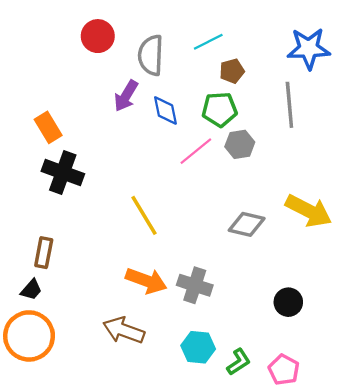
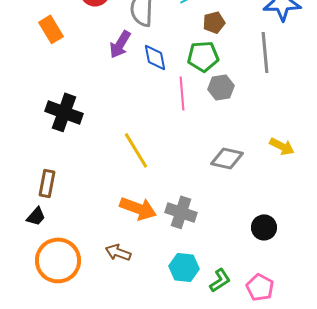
orange rectangle: (48, 127) -> (51, 29), moved
pink line: (196, 151) -> (182, 93), turned -56
yellow arrow: (309, 211) -> (282, 146), size x0.6
brown arrow: (124, 330) -> (118, 252), size x0.7
orange circle: (29, 336) -> (58, 260), moved

